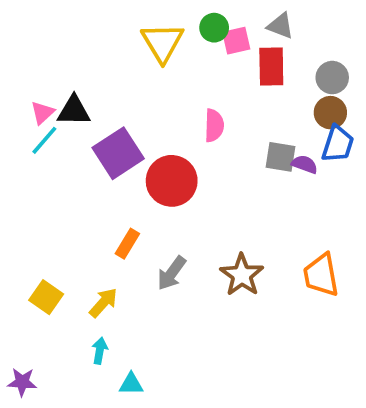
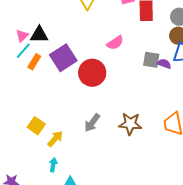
pink semicircle: (214, 126) -> (115, 43), turned 54
orange rectangle: (127, 244) -> (34, 62), moved
brown star: (242, 275) -> (130, 124), turned -30
yellow square: (46, 297) -> (36, 126), moved

